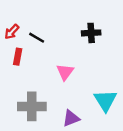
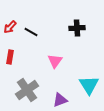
red rectangle: (18, 57) -> (10, 57), moved
gray cross: (32, 106) -> (27, 90), turned -35

